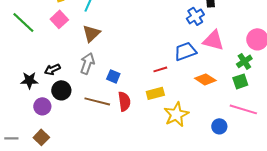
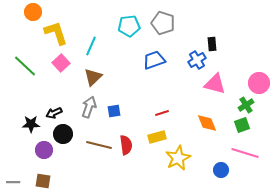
blue trapezoid: (185, 51) -> (154, 60), moved
blue square: (113, 76) -> (114, 111), moved, turned -32
orange diamond: (205, 79) -> (207, 123), turned 35
brown square: (41, 137) -> (43, 181), turned -35

